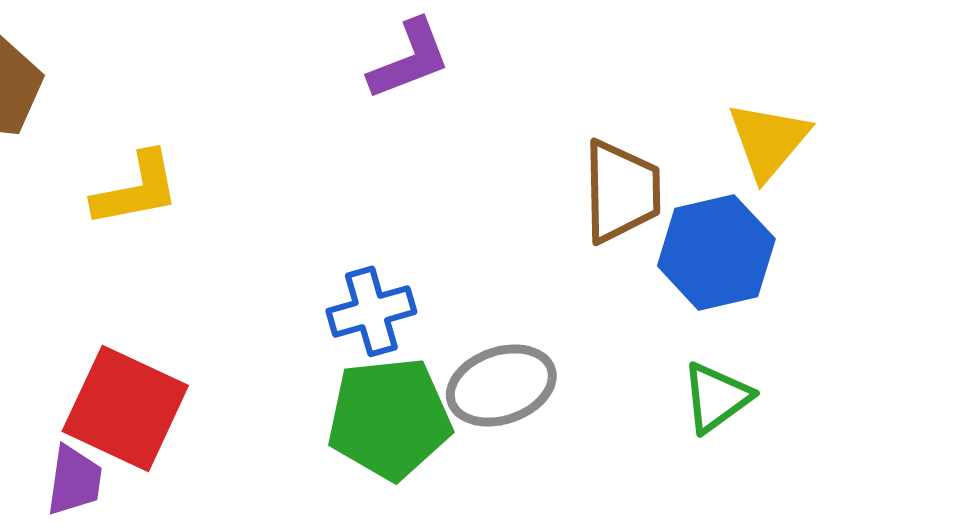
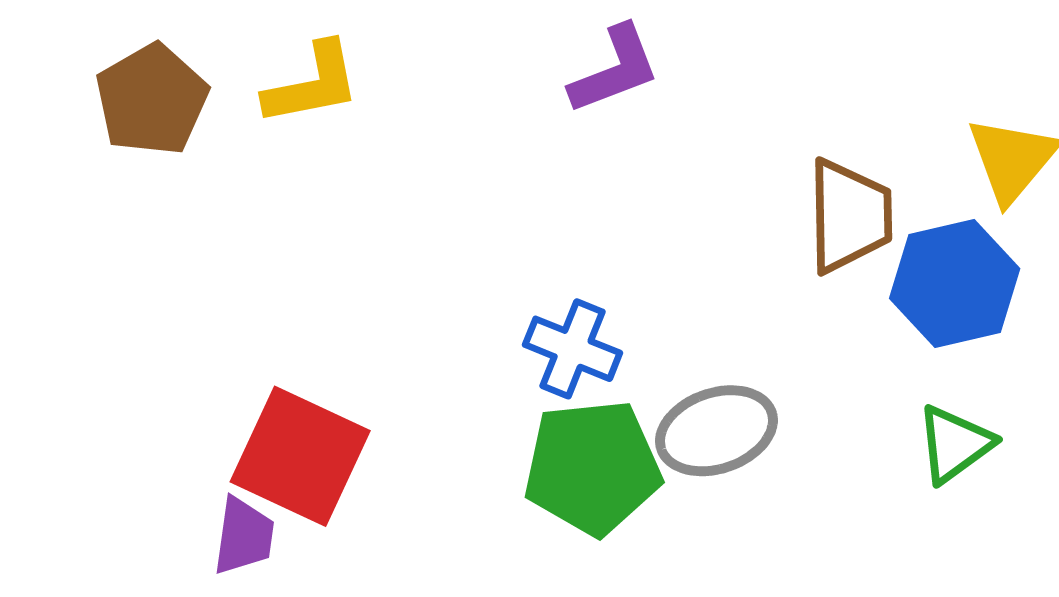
yellow L-shape: (136, 189) -> (312, 84), moved
blue cross: (371, 311) -> (573, 349), turned 38

